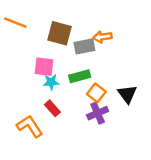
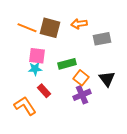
orange line: (15, 23) -> (27, 28), moved
orange arrow: (102, 37) -> (79, 24), moved
gray rectangle: (84, 46) -> (102, 39), moved
cyan star: (51, 82) -> (35, 69), moved

